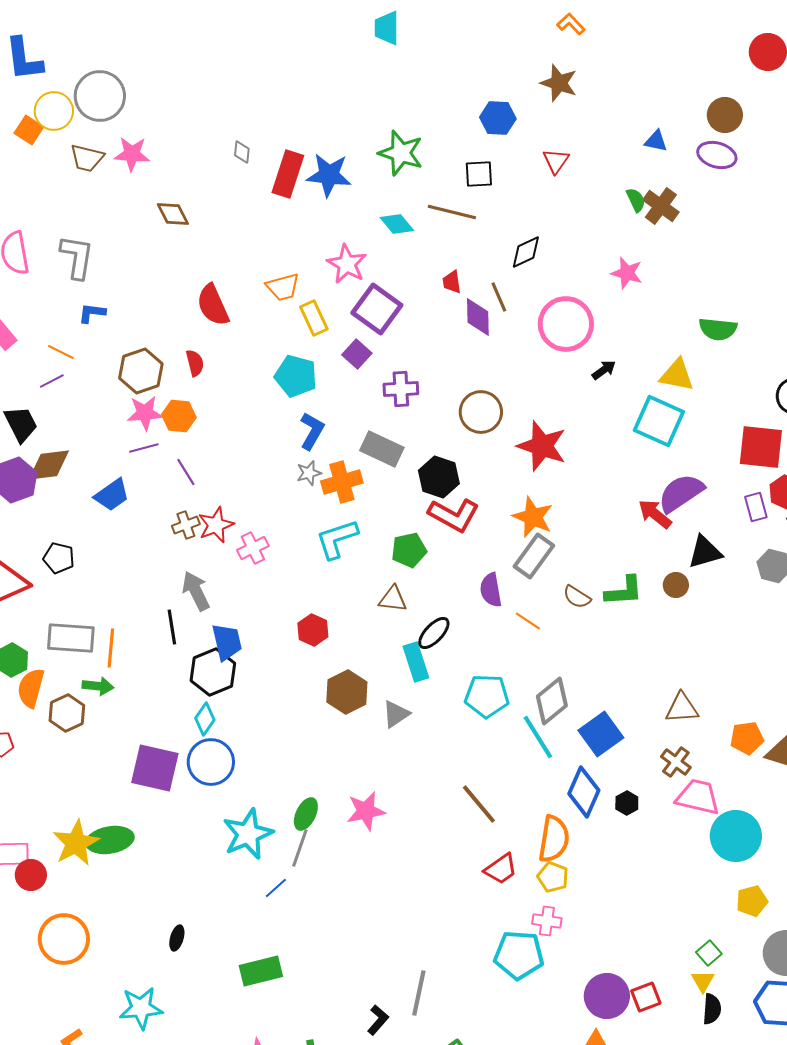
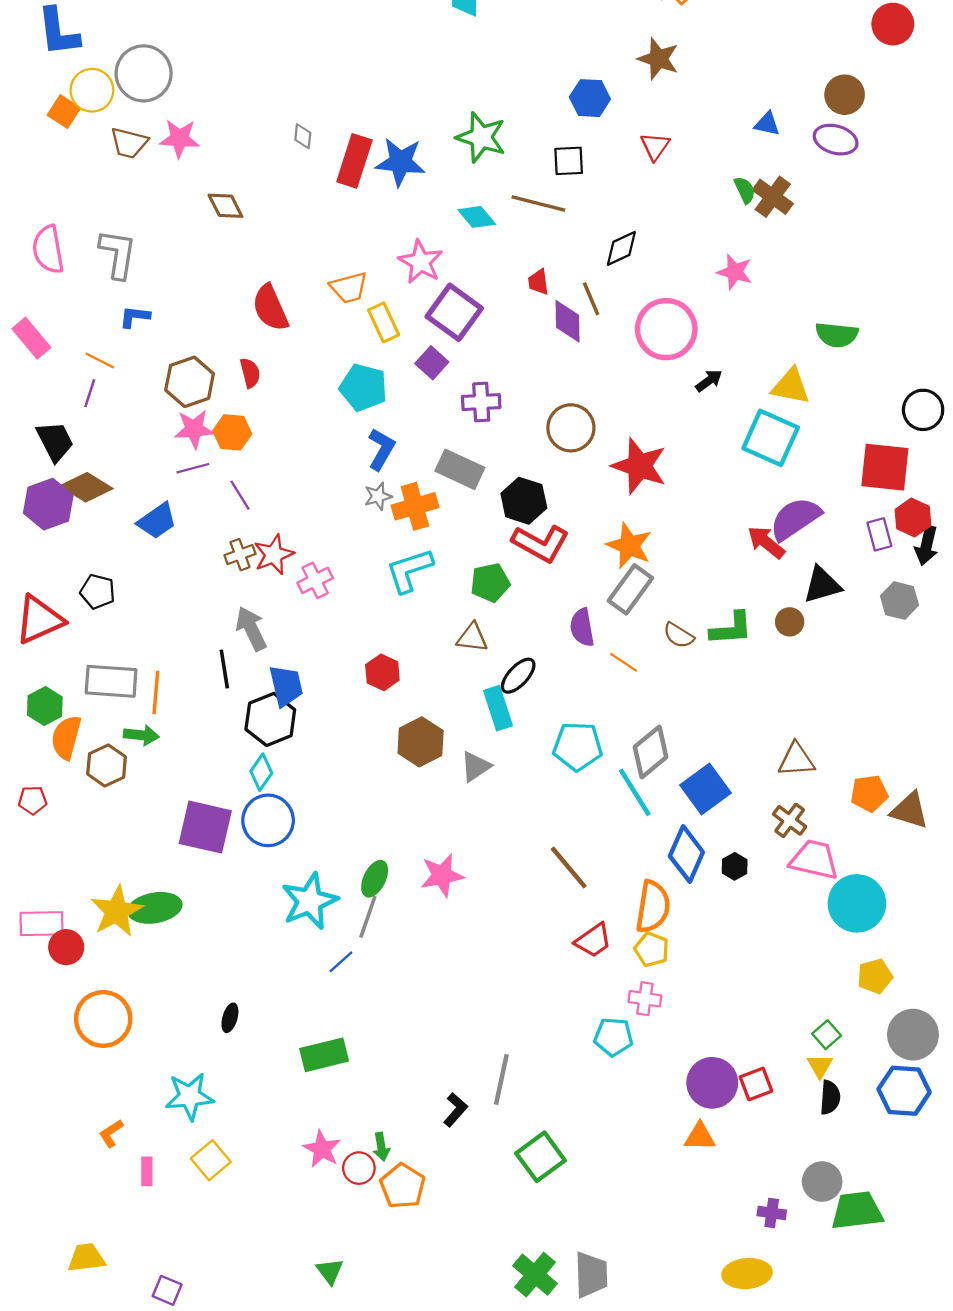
purple line: (52, 381) -> (90, 393), turned -45
brown diamond: (49, 465) -> (86, 487), turned 39
cyan pentagon: (519, 955) -> (614, 1037), size x0.7

